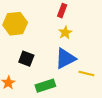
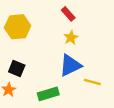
red rectangle: (62, 11) -> (68, 14), turned -64
black square: (26, 59) -> (17, 69), moved

